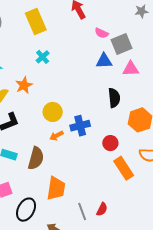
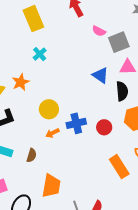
blue triangle: (104, 61) -> (100, 75), moved, turned 36
black semicircle: (114, 98) -> (122, 91), moved
red circle: (110, 143) -> (104, 127), moved
brown semicircle: (36, 158) -> (32, 155), size x0.6

